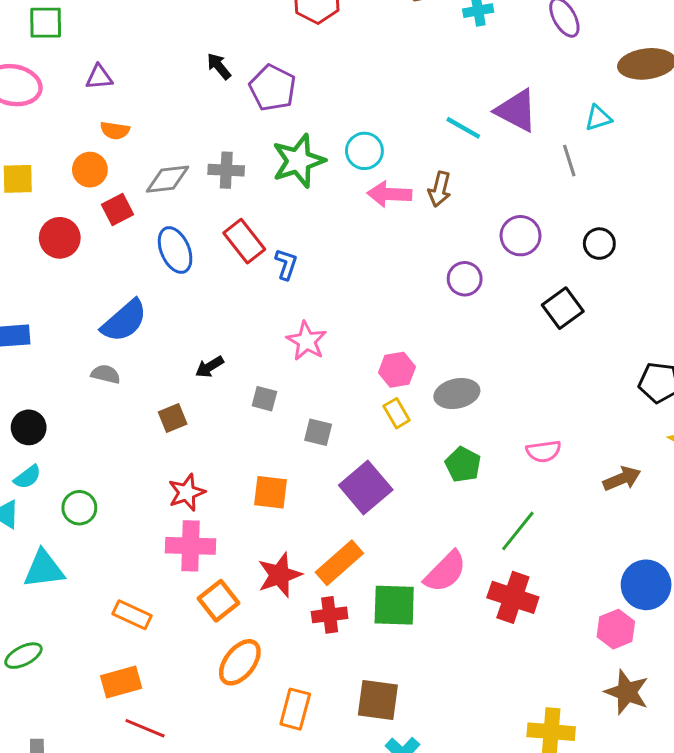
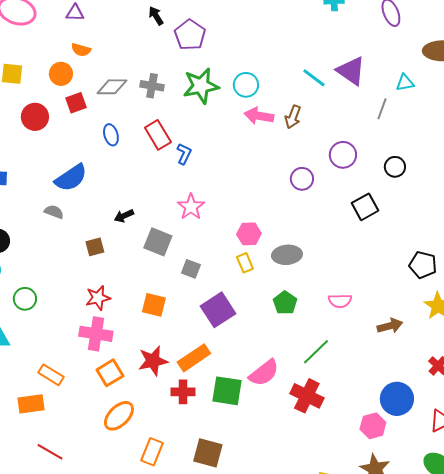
gray line: (569, 161) -> (382, 109), turned 30
blue ellipse: (175, 250) -> (111, 135), size x0.7
gray square: (264, 399) -> (158, 242), size x1.6
orange rectangle: (121, 682) -> (31, 404), moved

